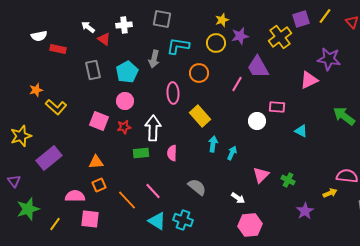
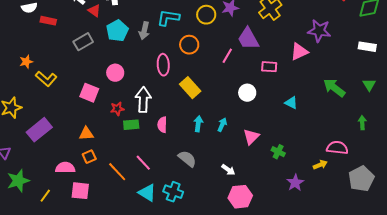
gray rectangle: (93, 70) -> (83, 42), turned 72
cyan pentagon: (127, 72) -> (117, 31), moved
pink rectangle: (277, 107) -> (269, 67), moved
red star: (124, 127) -> (117, 109), moved
cyan arrow: (213, 144) -> (198, 124), moved
pink triangle: (261, 175) -> (251, 137), moved

